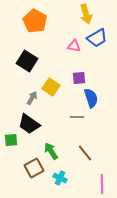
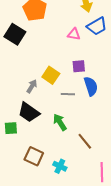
black square: (27, 61) -> (15, 34), moved
gray line: (77, 117) -> (68, 94), moved
green arrow: (51, 151) -> (60, 122), moved
brown square: (34, 168) -> (34, 156), turned -36

